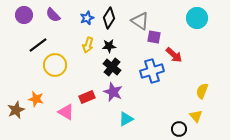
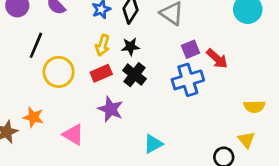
purple square: (154, 37) -> (190, 49), moved, turned -32
black line: (38, 45) -> (36, 45), turned -30
yellow semicircle: (202, 91) -> (254, 107), turned -112
purple star: (113, 92) -> (111, 109), moved
red rectangle: (87, 97) -> (101, 73), moved

